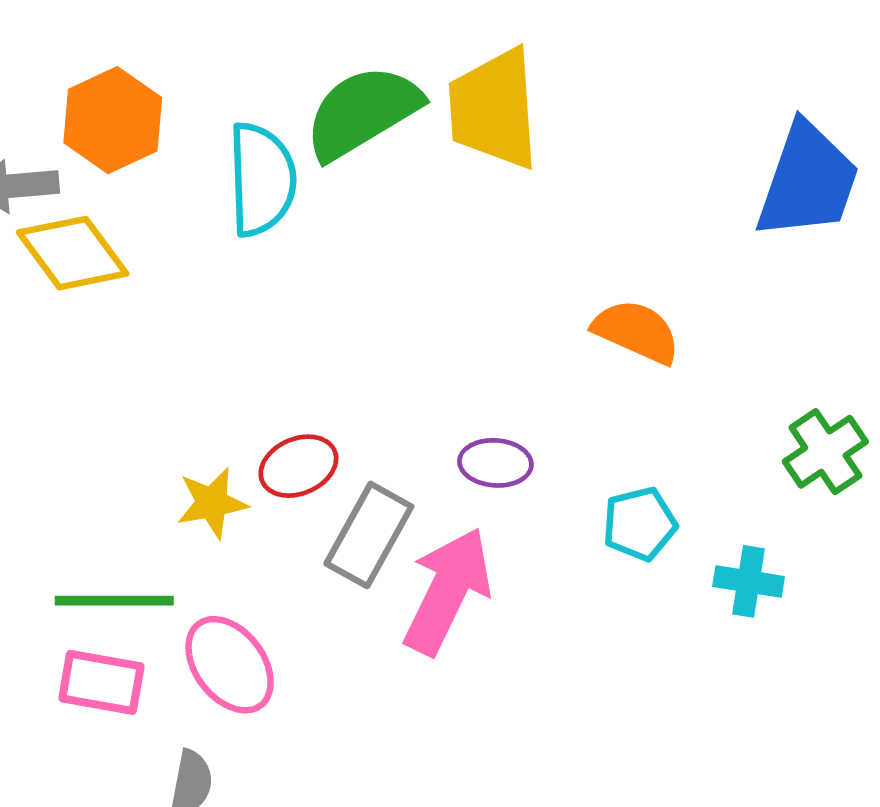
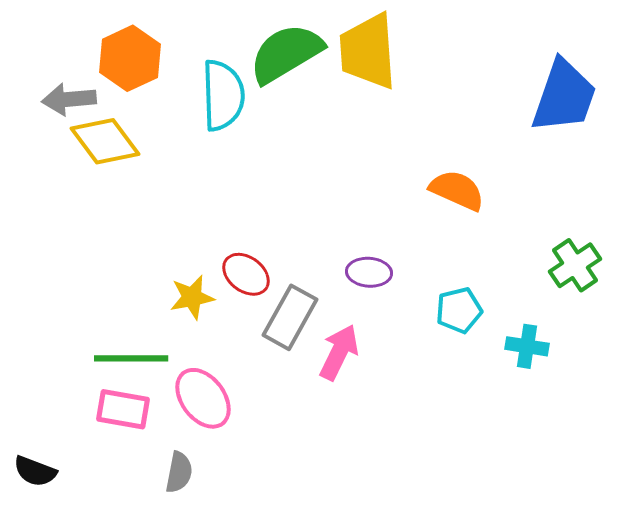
red ellipse: (298, 466) -> (246, 274), turned 60
pink arrow: (447, 591) -> (339, 352), size x0.7

